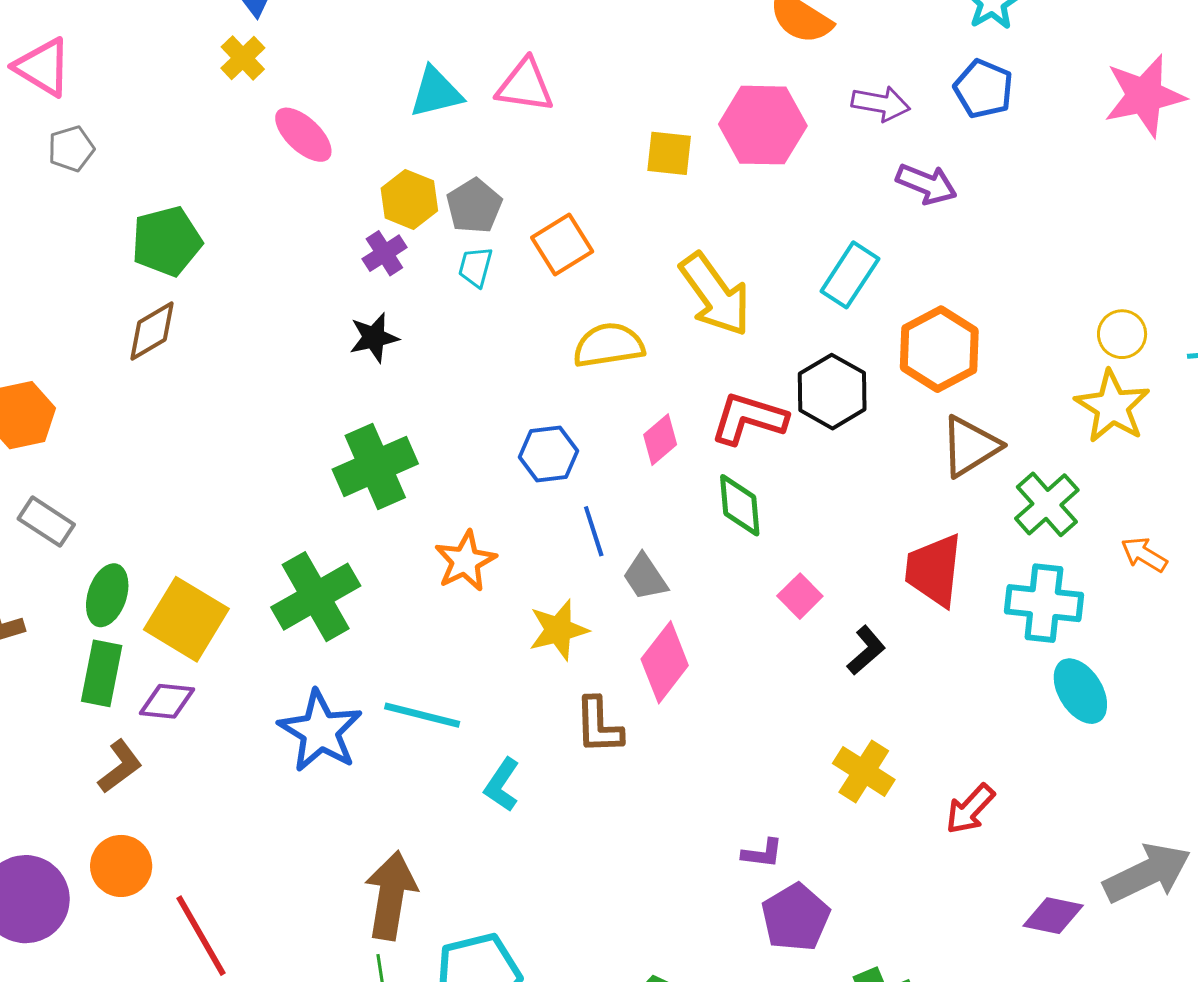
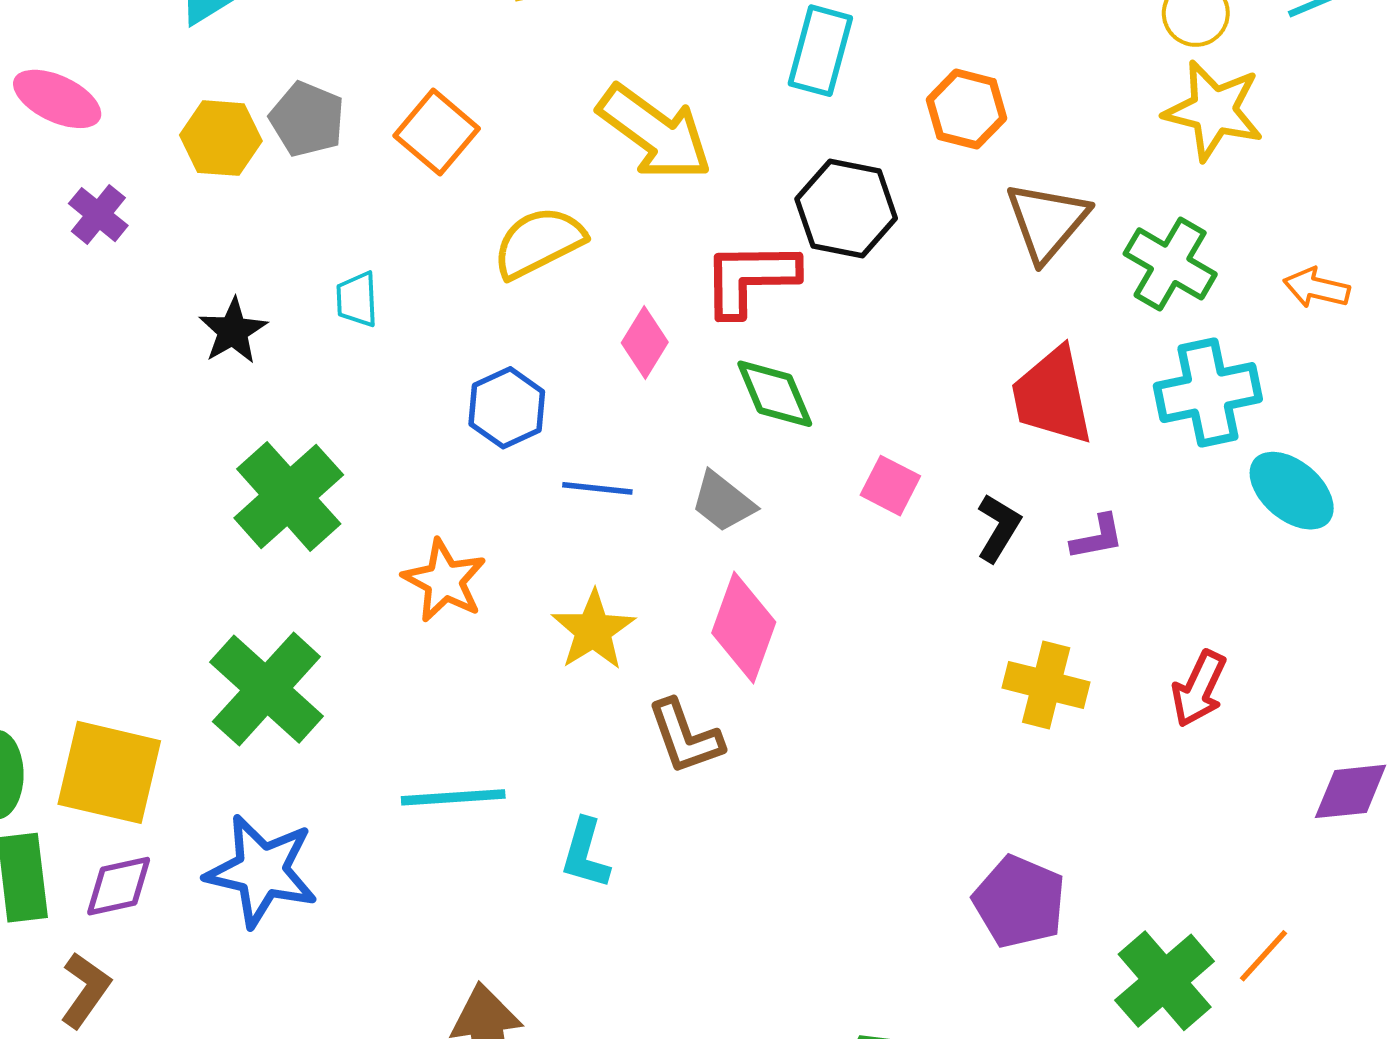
purple cross: (384, 253) -> (98, 215), moved
cyan trapezoid: (475, 267) -> (357, 299), moved
orange hexagon: (939, 349) -> (967, 109), size x0.7
blue line: (594, 531) -> (597, 488), turned -48
gray trapezoid: (645, 577) -> (723, 502), moved
blue star: (320, 731) -> (262, 871), moved
purple L-shape: (762, 853) -> (1097, 537), moved

